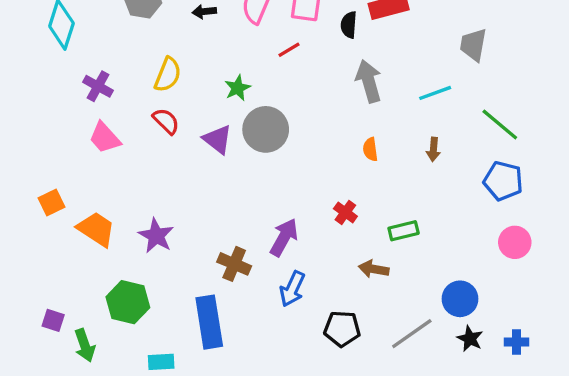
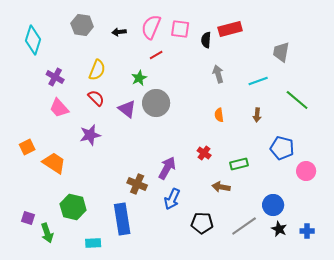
red line: (289, 50) -> (156, 55), moved
gray arrow: (369, 81) -> (218, 74), size x0.7
blue pentagon: (503, 181) -> (282, 148), moved
purple star: (156, 236) -> (90, 135), moved, turned 30

